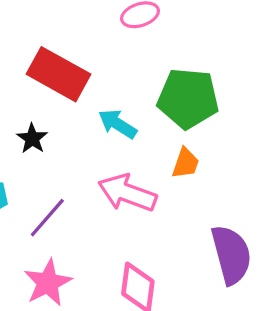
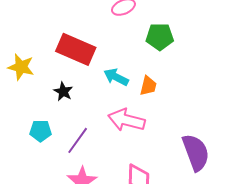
green pentagon: (188, 98) -> (160, 37), moved, size x0.7
orange trapezoid: (185, 163) -> (148, 86), moved

